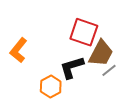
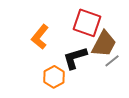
orange L-shape: (18, 50) -> (40, 37), moved

